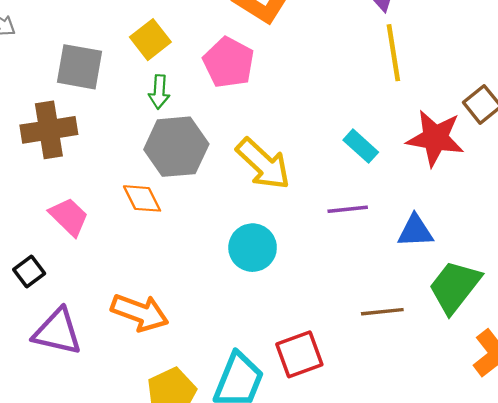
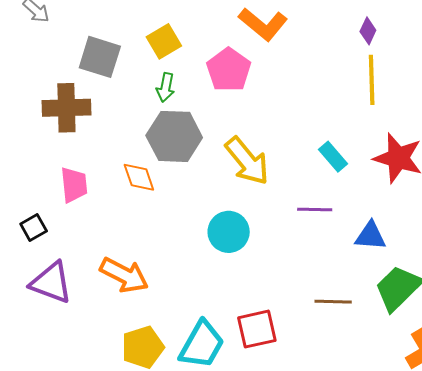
pink trapezoid: (69, 217) -> (74, 185), turned 33

